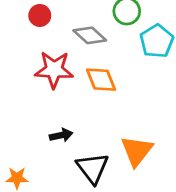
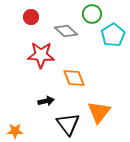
orange diamond: (101, 80) -> (74, 78), moved

